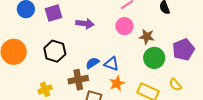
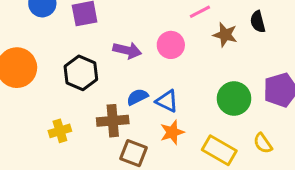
purple arrow: (85, 24) -> (127, 50), moved
pink circle: (124, 26) -> (171, 45), moved
brown star: (147, 37) -> (225, 35), moved

